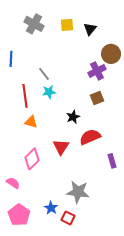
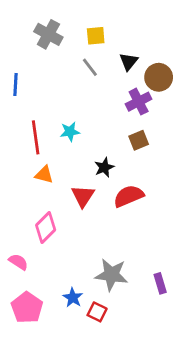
black triangle: (90, 29) -> (129, 62), moved
gray line: (44, 74) -> (90, 67), moved
red triangle: (61, 147) -> (83, 196), moved
purple rectangle: (112, 161) -> (160, 283), moved

